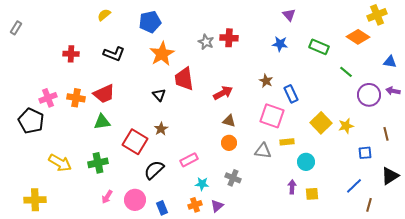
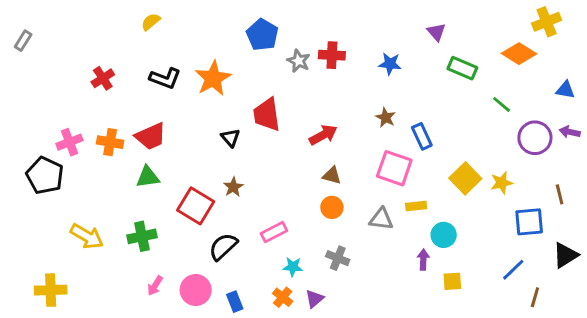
purple triangle: (289, 15) -> (436, 32), moved
blue pentagon: (150, 22) -> (262, 35), moved, turned -30
blue star: (280, 44) -> (390, 64), moved
red cross: (71, 54) -> (103, 78), turned -35
orange star: (162, 54) -> (213, 78), moved
blue square: (365, 153) -> (529, 222), size x1.5
purple arrow: (292, 187) -> (423, 260), moved
orange cross: (195, 205) -> (283, 297), turned -32

